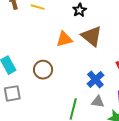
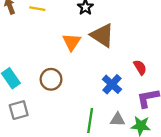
orange triangle: (64, 39) -> (72, 42), turned -36
gray triangle: (98, 102) -> (118, 120), moved

